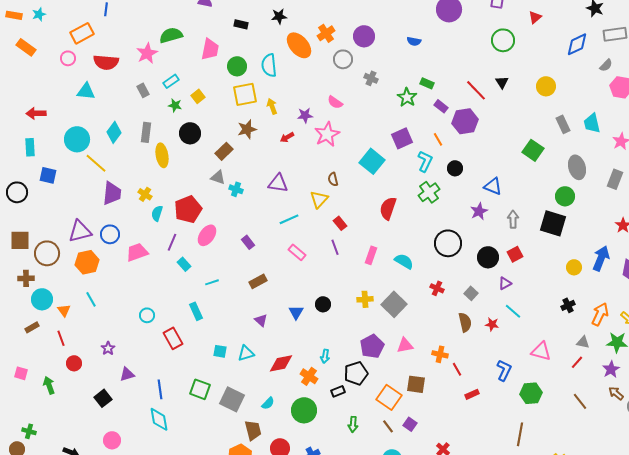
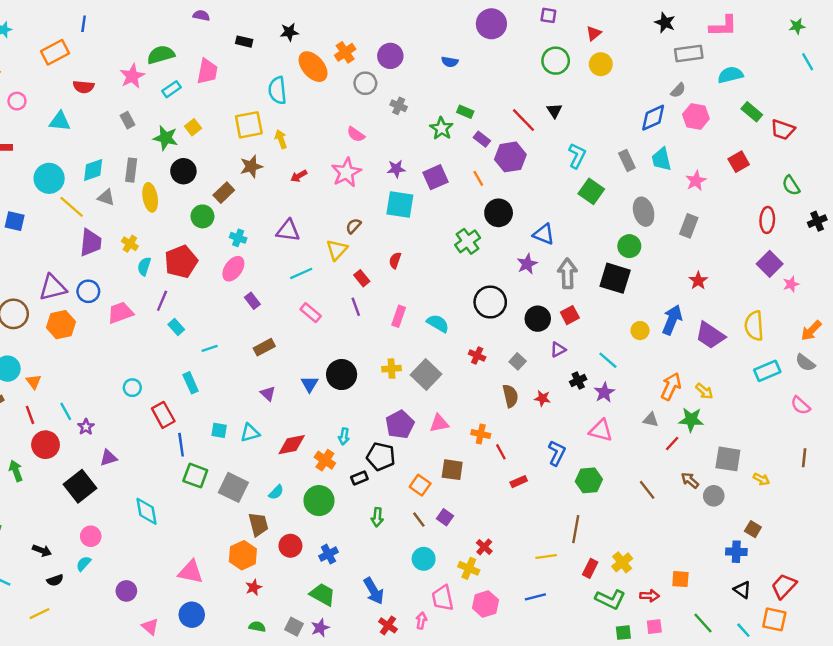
blue diamond: (577, 44) -> (653, 118), moved
pink circle: (68, 58) -> (17, 101), moved
red semicircle: (106, 62) -> (84, 87), size x0.7
green circle: (237, 66) -> (202, 216), moved
cyan rectangle: (171, 81) -> (172, 89), moved
yellow circle: (546, 86) -> (601, 64), moved
green star: (175, 105) -> (166, 138), size x1.5
purple star: (305, 115) -> (396, 169), moved
cyan diamond: (114, 132) -> (93, 170), turned 35
cyan square: (372, 161) -> (400, 205), turned -30
cyan L-shape: (425, 161) -> (577, 156), moved
black circle: (455, 168) -> (499, 213), size x1.5
gray triangle: (218, 177) -> (106, 197), moved
brown semicircle: (333, 179) -> (353, 226), turned 56
red semicircle: (388, 208) -> (395, 260), moved, size x0.6
gray arrow: (513, 219) -> (567, 273), size x1.4
pink ellipse: (207, 235) -> (233, 269), moved
cyan line: (91, 299) -> (66, 411), moved
black circle: (323, 304) -> (342, 375), size x1.6
black cross: (568, 305) -> (578, 380), moved
cyan line: (513, 311) -> (608, 360), moved
red line: (577, 362) -> (672, 443), moved
red circle: (74, 363) -> (46, 445), size x1.5
purple star: (611, 369) -> (604, 392), moved
black pentagon: (356, 373) -> (381, 457), turned 30
blue line: (160, 389) -> (181, 445), moved
orange square: (389, 397) -> (420, 485), size x0.7
black square: (103, 398) -> (80, 486), size x1.5

